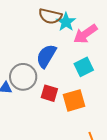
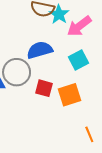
blue semicircle: (46, 56) -> (40, 50), turned 45

